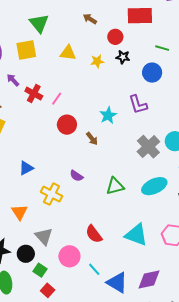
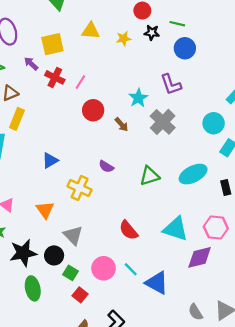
green line: (162, 48) -> (177, 24), moved
yellow square: (26, 50) -> (52, 44), moved
gray cross: (148, 147) -> (163, 122), moved
pink circle: (69, 256) -> (104, 268), moved
purple diamond: (149, 280) -> (200, 257), moved

